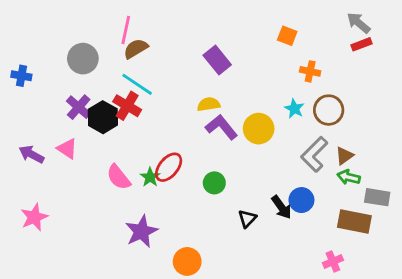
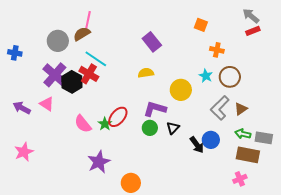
brown semicircle: (136, 49) -> (82, 34), moved
purple cross: (79, 107) -> (55, 75), size x1.4
purple L-shape: (221, 127) -> (155, 109), moved, turned -35
green arrow: (349, 177) -> (243, 134), moved
black triangle: (247, 219) -> (173, 128), moved
pink cross: (333, 261) -> (240, 179), moved

